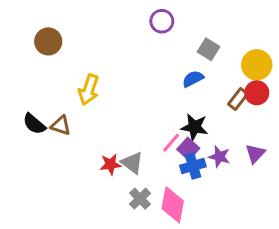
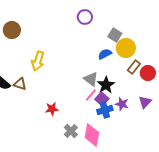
yellow circle: (257, 65) -> (126, 48), moved
red circle: (257, 93) -> (148, 73), moved
black star: (195, 127) -> (106, 85), turned 30
gray triangle: (132, 163) -> (91, 79), moved

